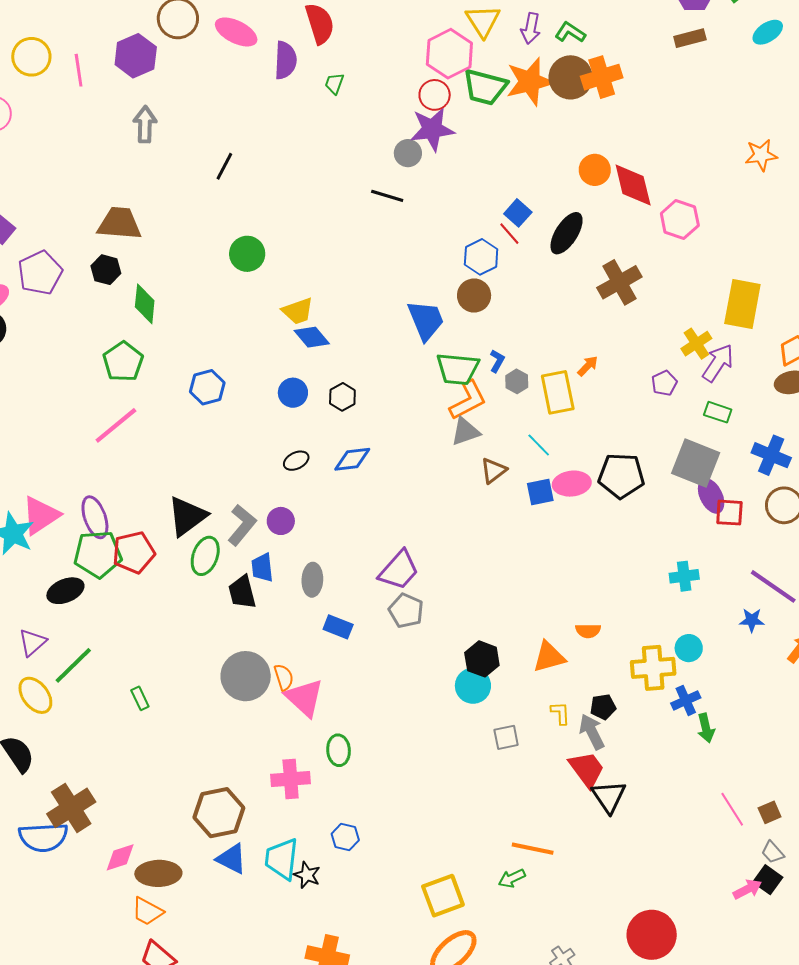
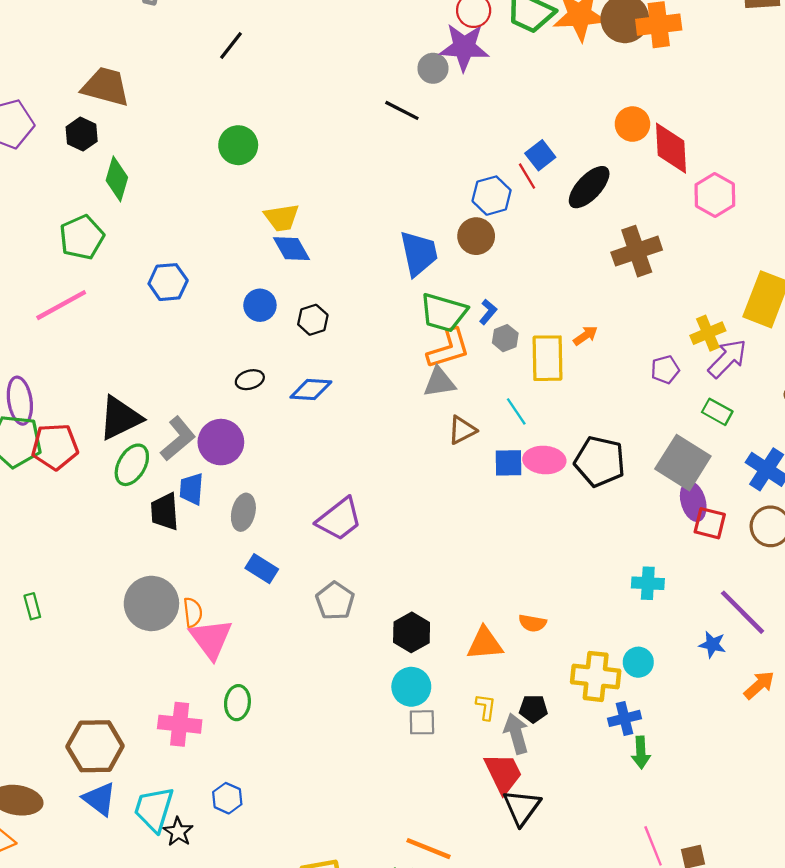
purple circle: (281, 521) -> (221, 442), size x1.5
gray pentagon: (406, 611) -> (335, 601), moved
cyan circle: (473, 686) -> (411, 687), moved

